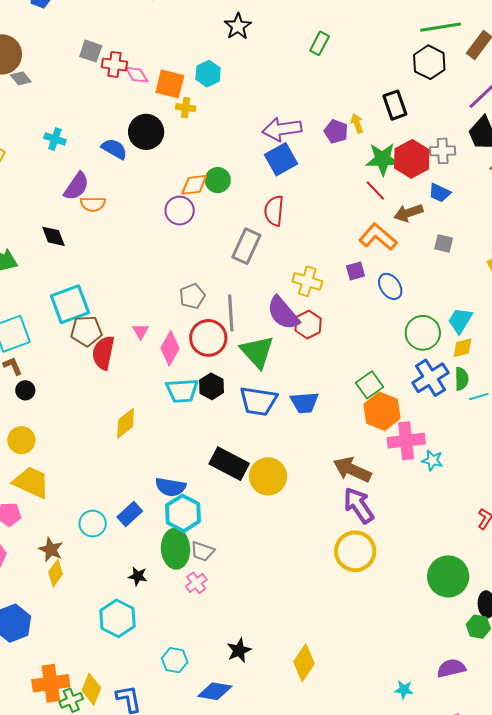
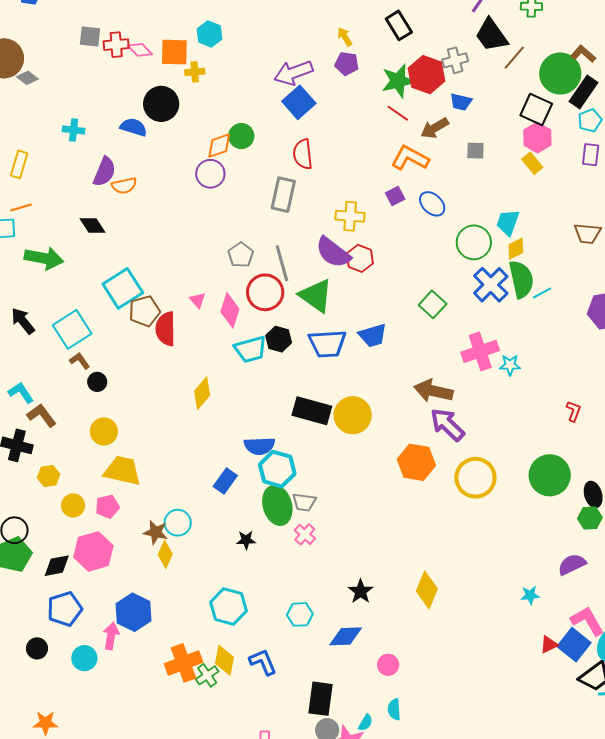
yellow arrow: (357, 123) -> (345, 37), moved
green semicircle: (461, 379) -> (521, 279), size x1.6
orange hexagon: (382, 411) -> (416, 462), moved
cyan circle: (93, 524) -> (178, 523), moved
yellow circle: (355, 551) -> (475, 478), moved
cyan hexagon: (117, 618) -> (228, 606), moved

